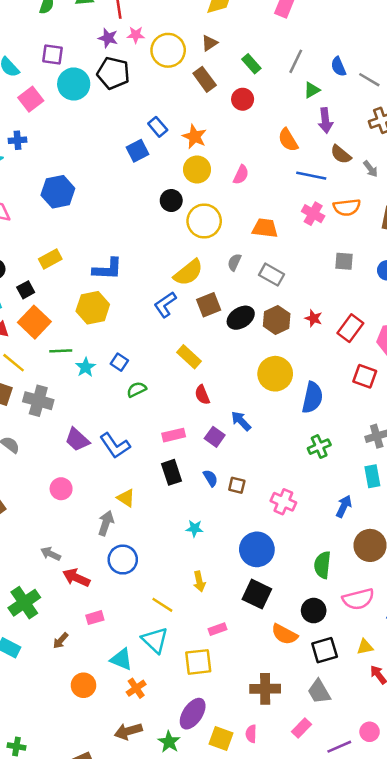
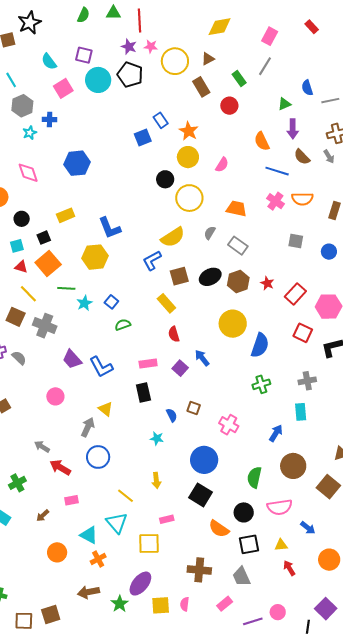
gray line: (296, 61) -> (265, 66), moved
gray line: (369, 80) -> (330, 101), turned -48
gray arrow: (371, 169) -> (329, 157), moved
blue L-shape: (108, 269) -> (110, 228), turned 60
brown square: (209, 305) -> (179, 276), moved
blue semicircle: (210, 478) -> (172, 415), moved
green cross: (24, 603) -> (17, 483), size x0.7
yellow square: (221, 739) -> (161, 605), turned -30

